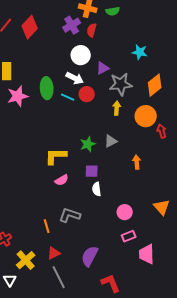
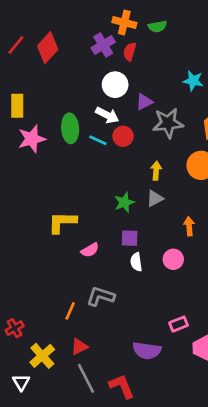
yellow arrow: (117, 108) -> (156, 171), moved
yellow L-shape: (56, 156) -> (62, 222), moved
pink circle: (125, 212) -> (173, 259), moved
orange line: (47, 226) -> (70, 311), turned 40
purple semicircle: (90, 256) -> (147, 351), moved, turned -110
red L-shape: (111, 283) -> (122, 386), moved

